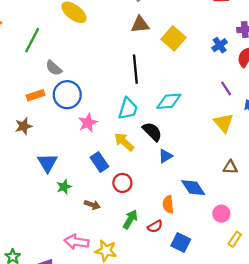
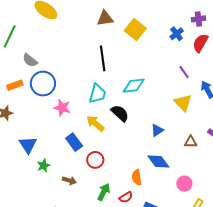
pink star: (88, 123) -> (62, 108), turned -30
blue triangle: (165, 156) -> (157, 130), moved

